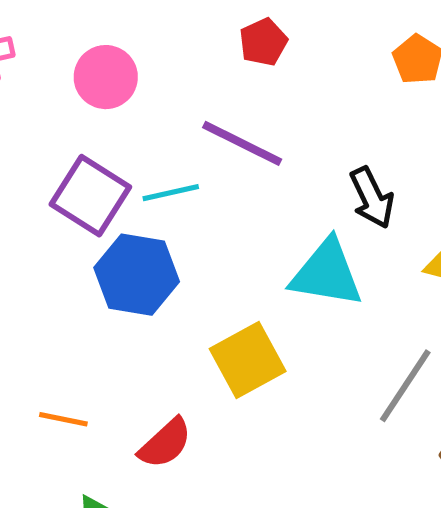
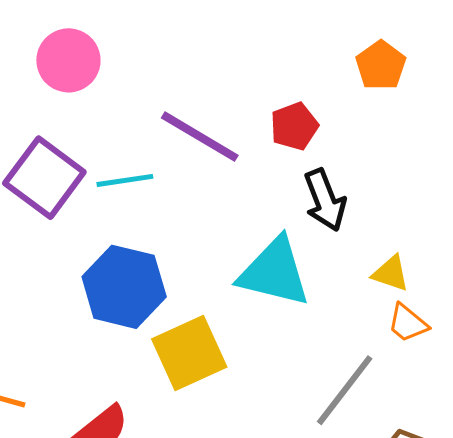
red pentagon: (263, 42) -> (294, 126), moved
blue hexagon: (137, 275) -> (124, 287), moved

